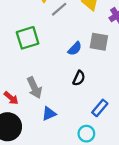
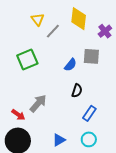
gray arrow: (34, 88) -> (38, 103), turned -108
blue rectangle: (100, 108) -> (89, 113), moved
blue triangle: (49, 114) -> (59, 140), moved

